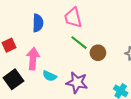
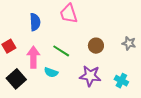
green line: (79, 43) -> (61, 51), moved
purple star: (77, 82) -> (90, 76), moved

